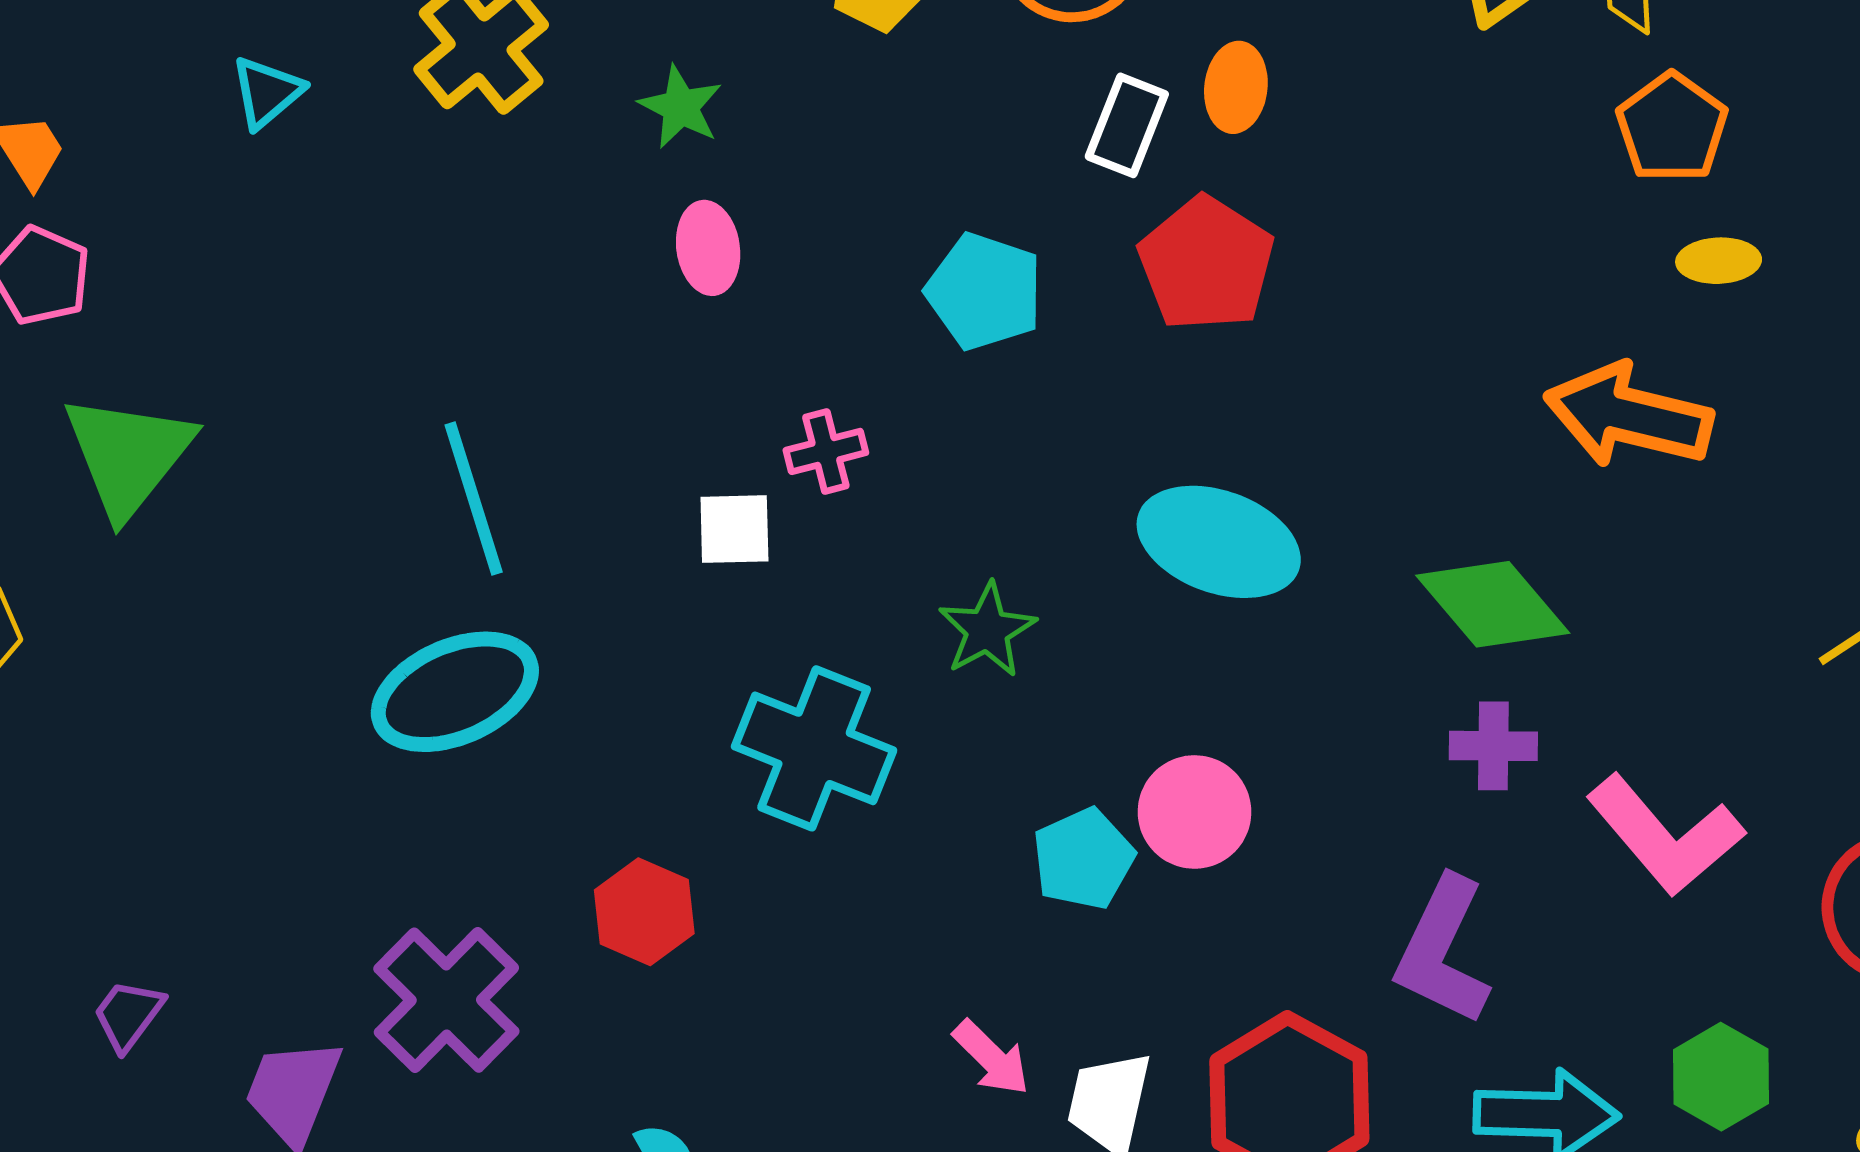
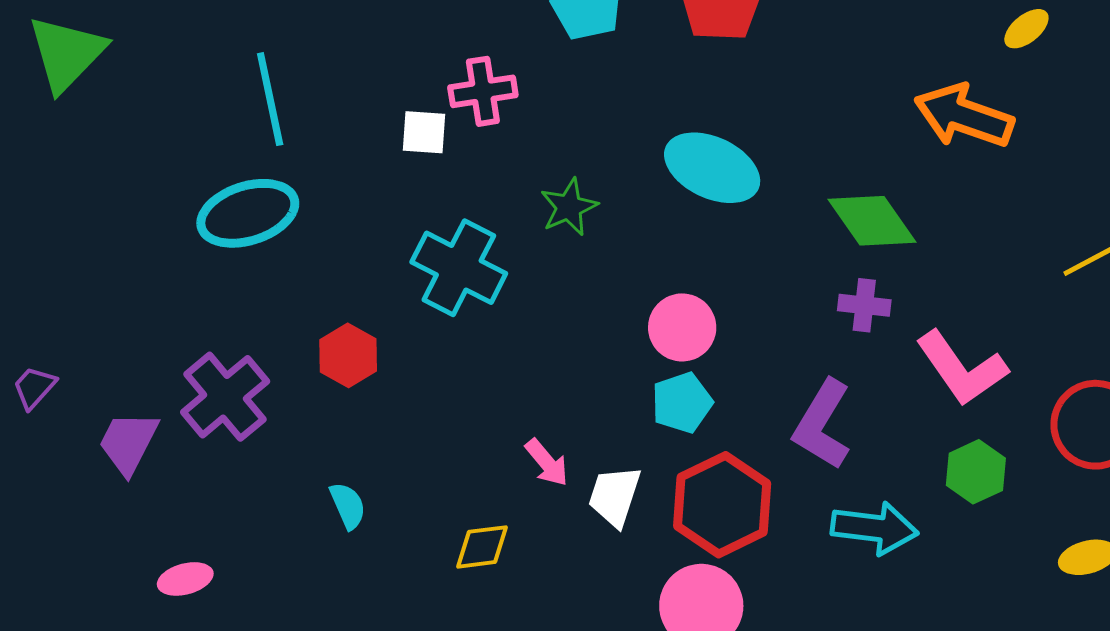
yellow ellipse: (1719, 261) -> (1026, 29), turned -42
pink cross: (826, 451) -> (483, 91), size x1.4
cyan pentagon: (1083, 859) -> (682, 403), moved
green hexagon: (1721, 1077) -> (976, 472), moved

